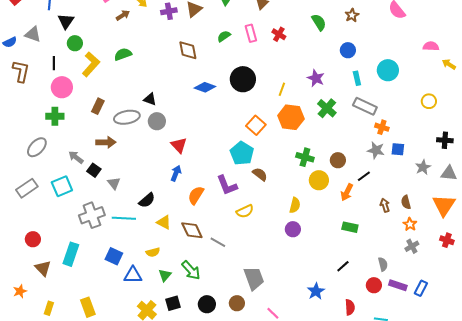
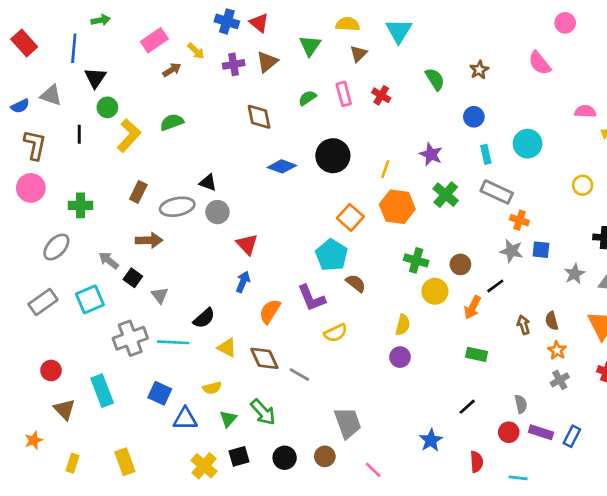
pink circle: (62, 87) -> (31, 188), moved
cyan rectangle: (71, 254) -> (102, 391), turned -40

